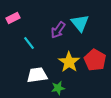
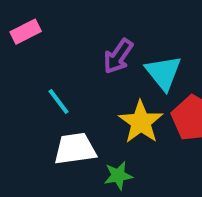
cyan triangle: (80, 23) -> (163, 73), moved
cyan line: (29, 43) -> (59, 102), moved

